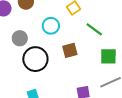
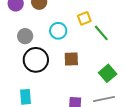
green line: (94, 29) -> (101, 33), moved
green square: (108, 56) -> (108, 73), turned 36

